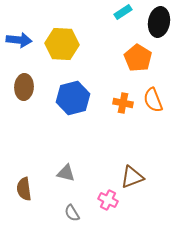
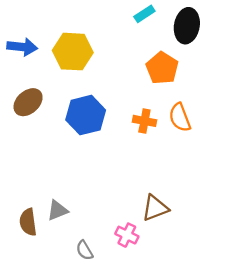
brown ellipse: (24, 87) -> (28, 102), turned 45
gray triangle: (66, 173) -> (57, 210), moved, turned -36

